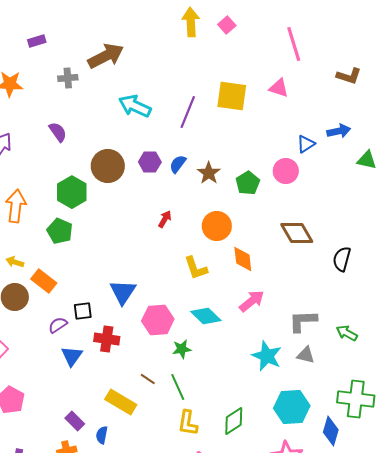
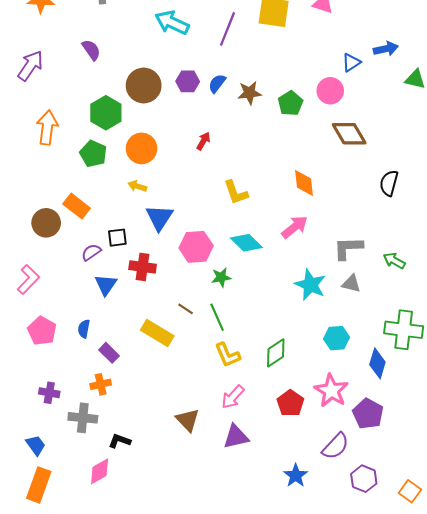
brown star: (209, 173) -> (250, 93), turned 30
orange circle: (217, 226) -> (142, 148), moved
brown diamond: (297, 233) -> (349, 134), moved
orange diamond: (243, 259) -> (304, 183), moved
yellow arrow: (15, 262) -> (137, 186), moved
cyan hexagon: (292, 407) -> (337, 338), size x0.7
yellow L-shape: (188, 423) -> (228, 355), turned -32
blue semicircle: (102, 435) -> (84, 329), moved

